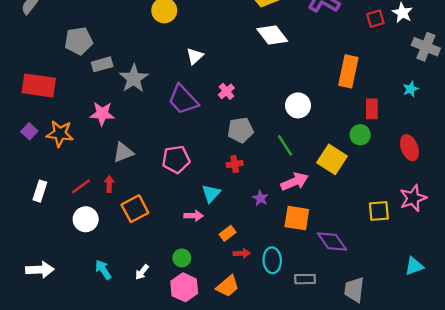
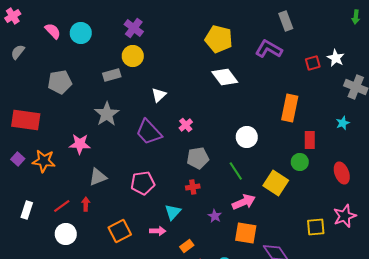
gray rectangle: (102, 64) -> (112, 75), moved
orange square: (135, 209) -> (120, 231), moved

